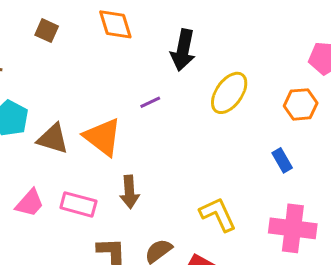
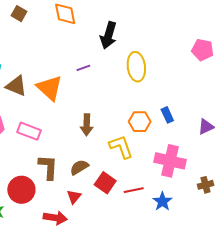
yellow ellipse: (229, 93) -> (136, 67), turned -48
orange hexagon: (301, 104) -> (140, 122), moved
brown arrow: (129, 192) -> (87, 125), moved

